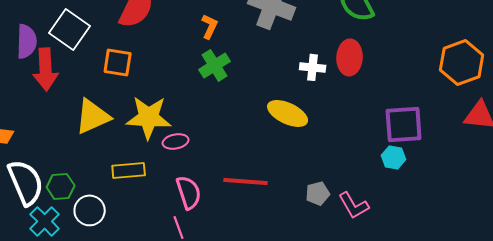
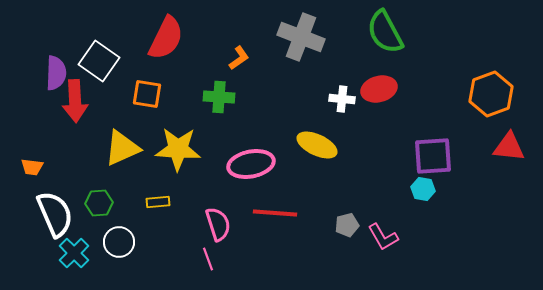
orange L-shape: (210, 26) -> (239, 58), turned 30
red ellipse: (350, 57) -> (379, 89), turned 72
green cross: (215, 65) -> (219, 97), moved, turned 36
pink ellipse: (176, 141) -> (251, 164), moved, size x1.8
yellow rectangle: (129, 170) -> (158, 202), size x0.7
green hexagon: (61, 186) -> (99, 203), moved

